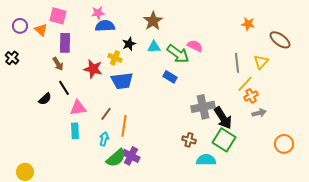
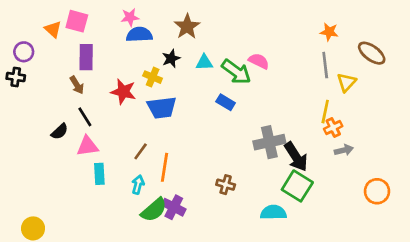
brown star: (153, 21) -> (187, 27), moved
purple circle: (20, 26) -> (24, 52), moved
orange triangle: (41, 30) -> (53, 29), moved
black cross: (12, 58) -> (16, 77), turned -32
gray line: (237, 63) -> (325, 65), moved
yellow line: (245, 84) -> (325, 112), turned -30
pink triangle: (78, 108) -> (87, 146), moved
brown cross: (189, 140) -> (226, 185), moved

